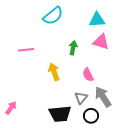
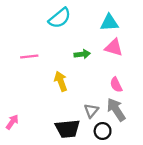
green arrow: (73, 48) -> (82, 54), turned 72
pink semicircle: (88, 75) -> (116, 85), moved

